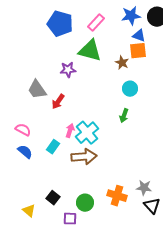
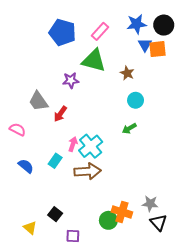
blue triangle: (139, 36) -> (145, 45), turned 40
orange square: (138, 51) -> (157, 49), moved
green arrow: (124, 116) -> (129, 128), turned 40
pink semicircle: (23, 130) -> (18, 129), moved
green circle: (85, 203) -> (108, 220), moved

